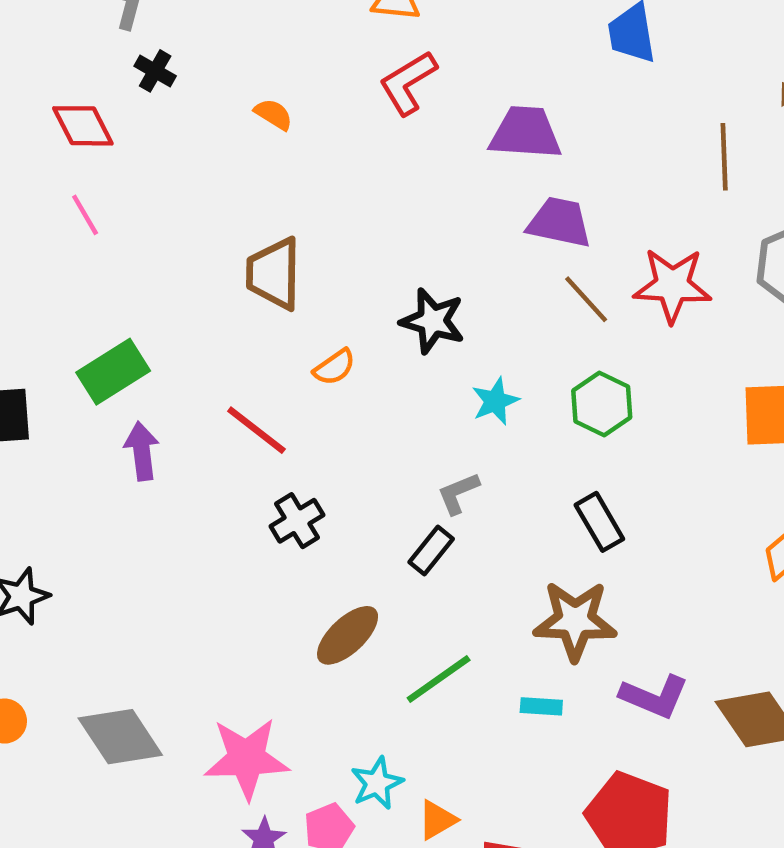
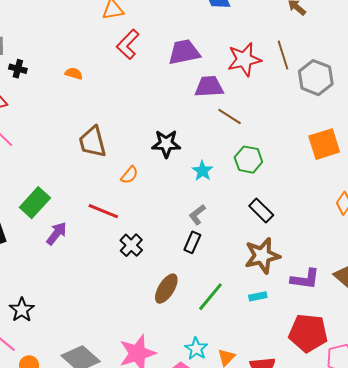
brown line: (724, 157) -> (283, 55), moved
red star: (672, 285) -> (244, 59), moved
purple arrow: (142, 451) -> (56, 233), turned 60

